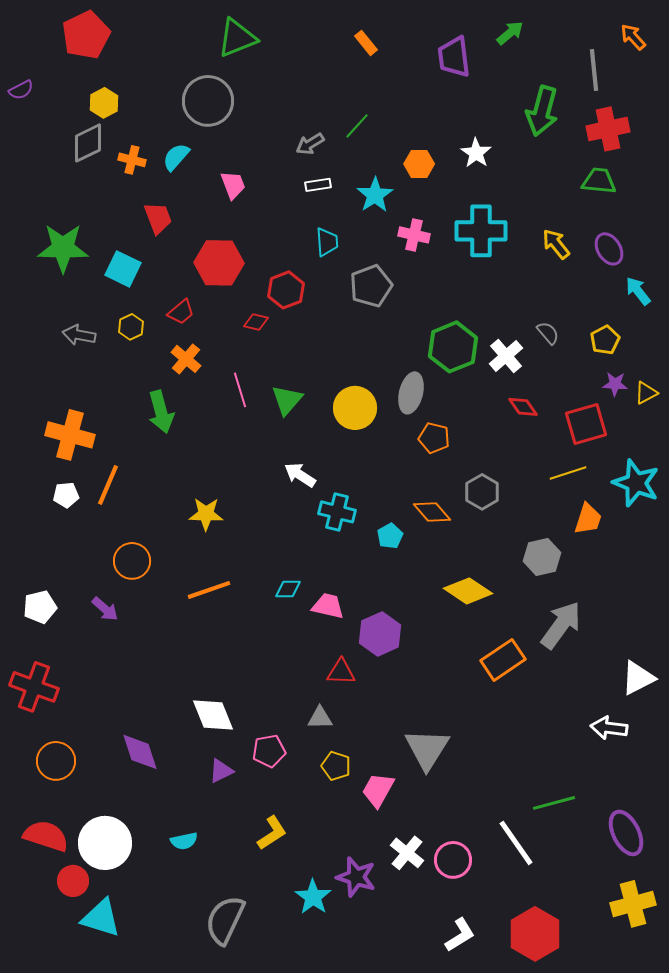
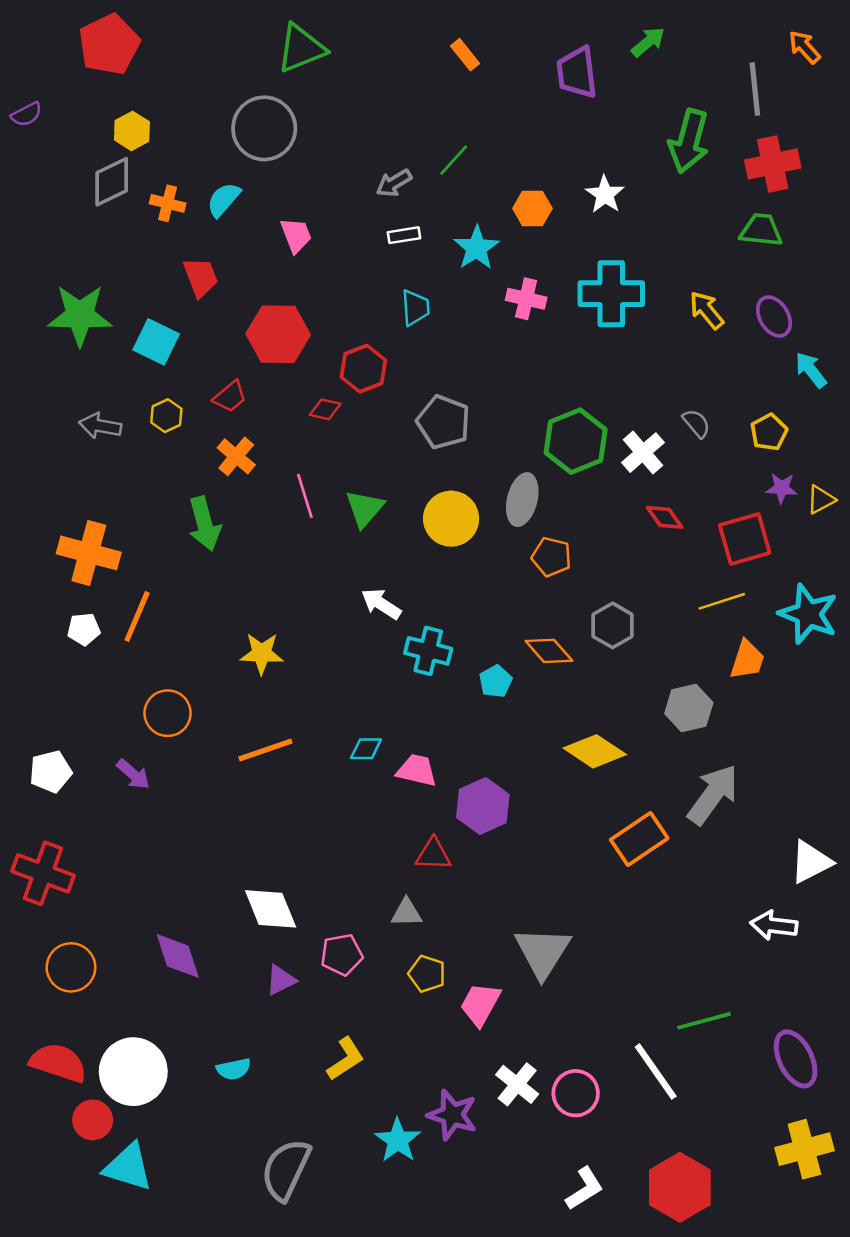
gray pentagon: (371, 286) -> (443, 422), moved, turned -30

